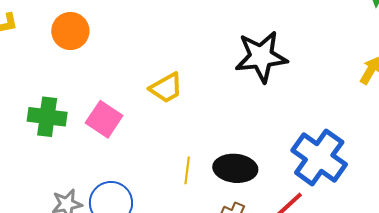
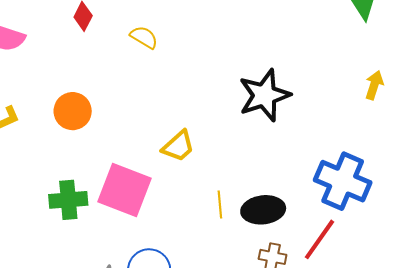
pink square: (104, 119) -> (124, 190), size x1.5
yellow line: (187, 170) -> (220, 204), moved

